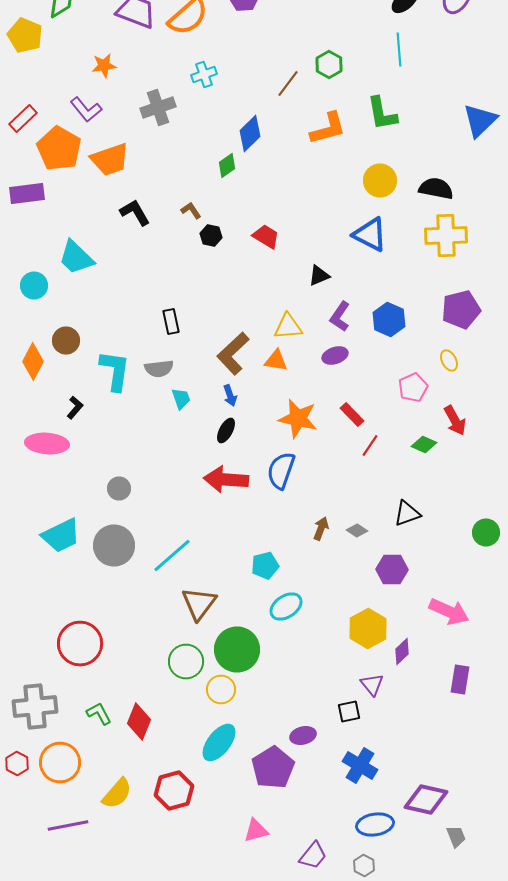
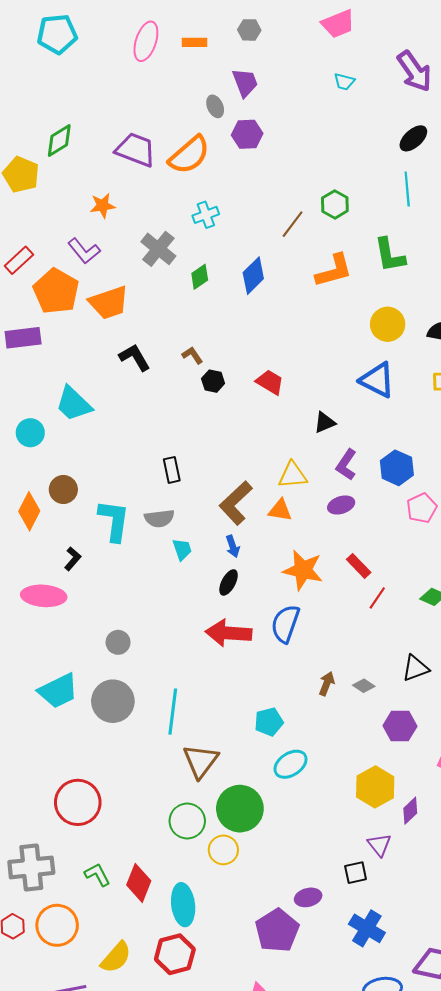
gray cross: (158, 108) -> (158, 249), turned -32
green diamond: (227, 166) -> (200, 277), moved
pink pentagon: (413, 388) -> (422, 508), moved
cyan line: (172, 556) -> (173, 712), turned -42
cyan ellipse: (219, 742) -> (183, 905), moved, turned -45

